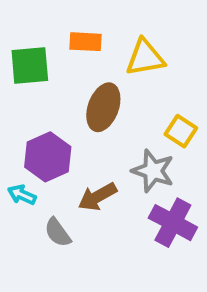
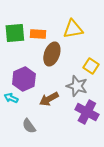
orange rectangle: (85, 42) -> (38, 34), moved
gray semicircle: (58, 232) -> (29, 126), moved

